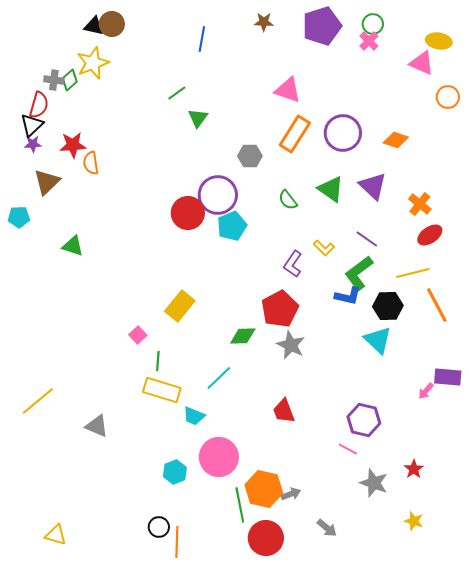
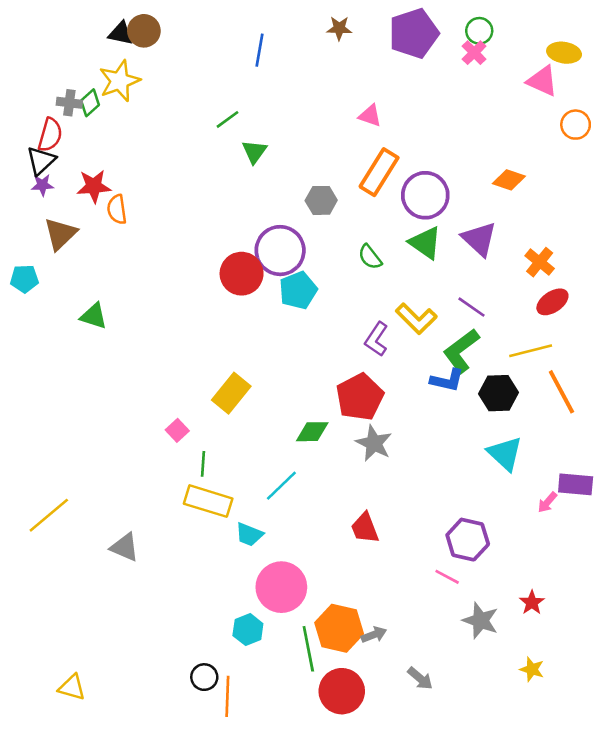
pink triangle: (288, 90) -> (370, 116), size x0.7
purple circle: (343, 133) -> (425, 195), moved
yellow L-shape: (324, 248) -> (416, 319), size x1.5
cyan triangle: (378, 340) -> (505, 454), moved
cyan hexagon: (175, 472) -> (248, 630), moved

